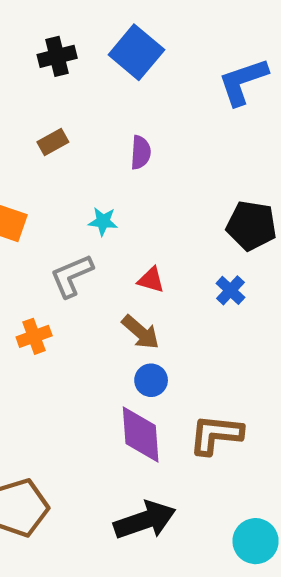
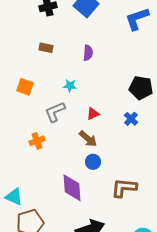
brown rectangle: (53, 142) -> (46, 48), turned 40
red triangle: (151, 280) -> (93, 114), turned -40
purple diamond: (141, 435) -> (72, 188), moved

